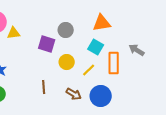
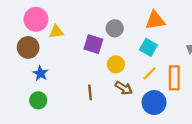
orange rectangle: (114, 63) -> (174, 78), moved
yellow line: (89, 70) -> (150, 73), moved
brown arrow: (74, 94) -> (124, 88), moved

